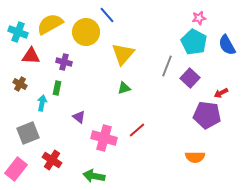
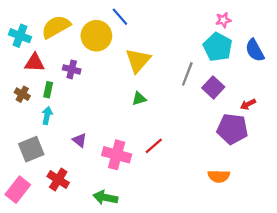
green rectangle: (57, 88) -> (48, 90), moved
purple triangle: (79, 117) -> (80, 140), moved

